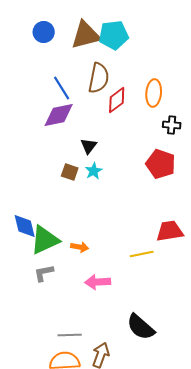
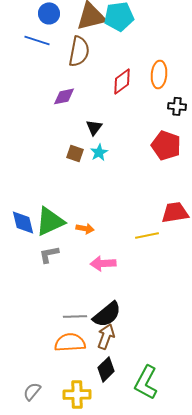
brown semicircle: (99, 78) -> (79, 51), moved
blue line: (62, 88) -> (37, 40), moved, turned -40
purple diamond: (59, 115) -> (64, 96), size x0.7
blue diamond: (25, 226) -> (23, 222), moved
black semicircle: (141, 327) -> (107, 314), moved, turned -80

